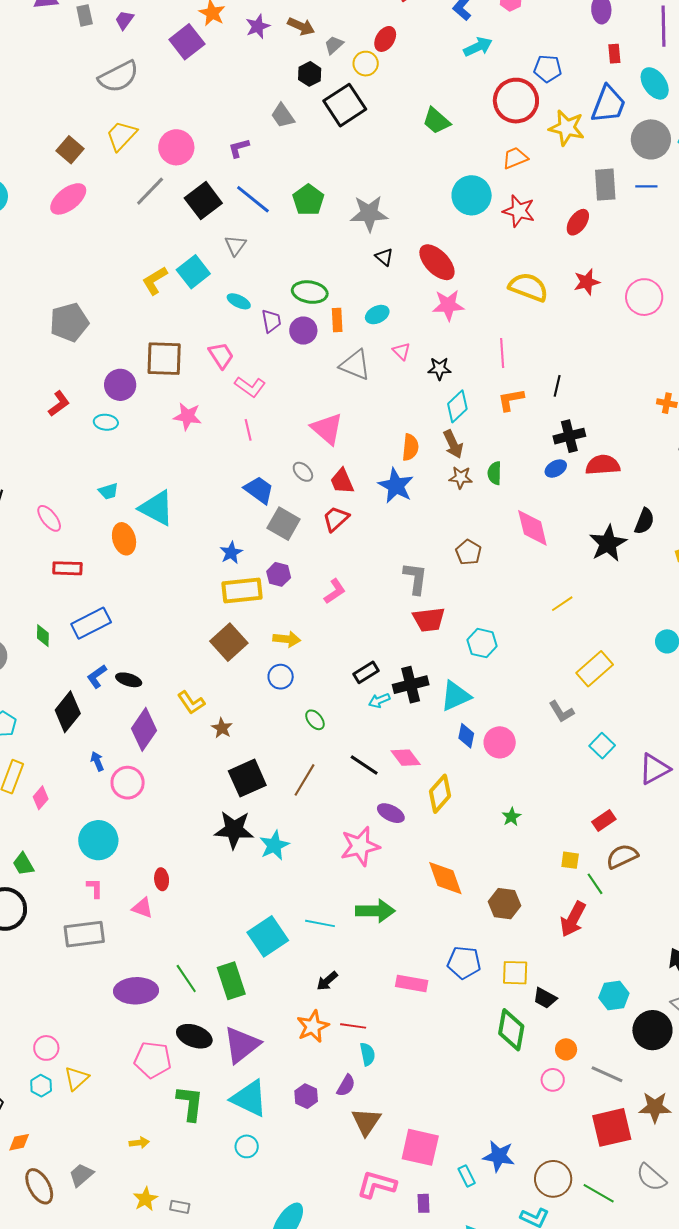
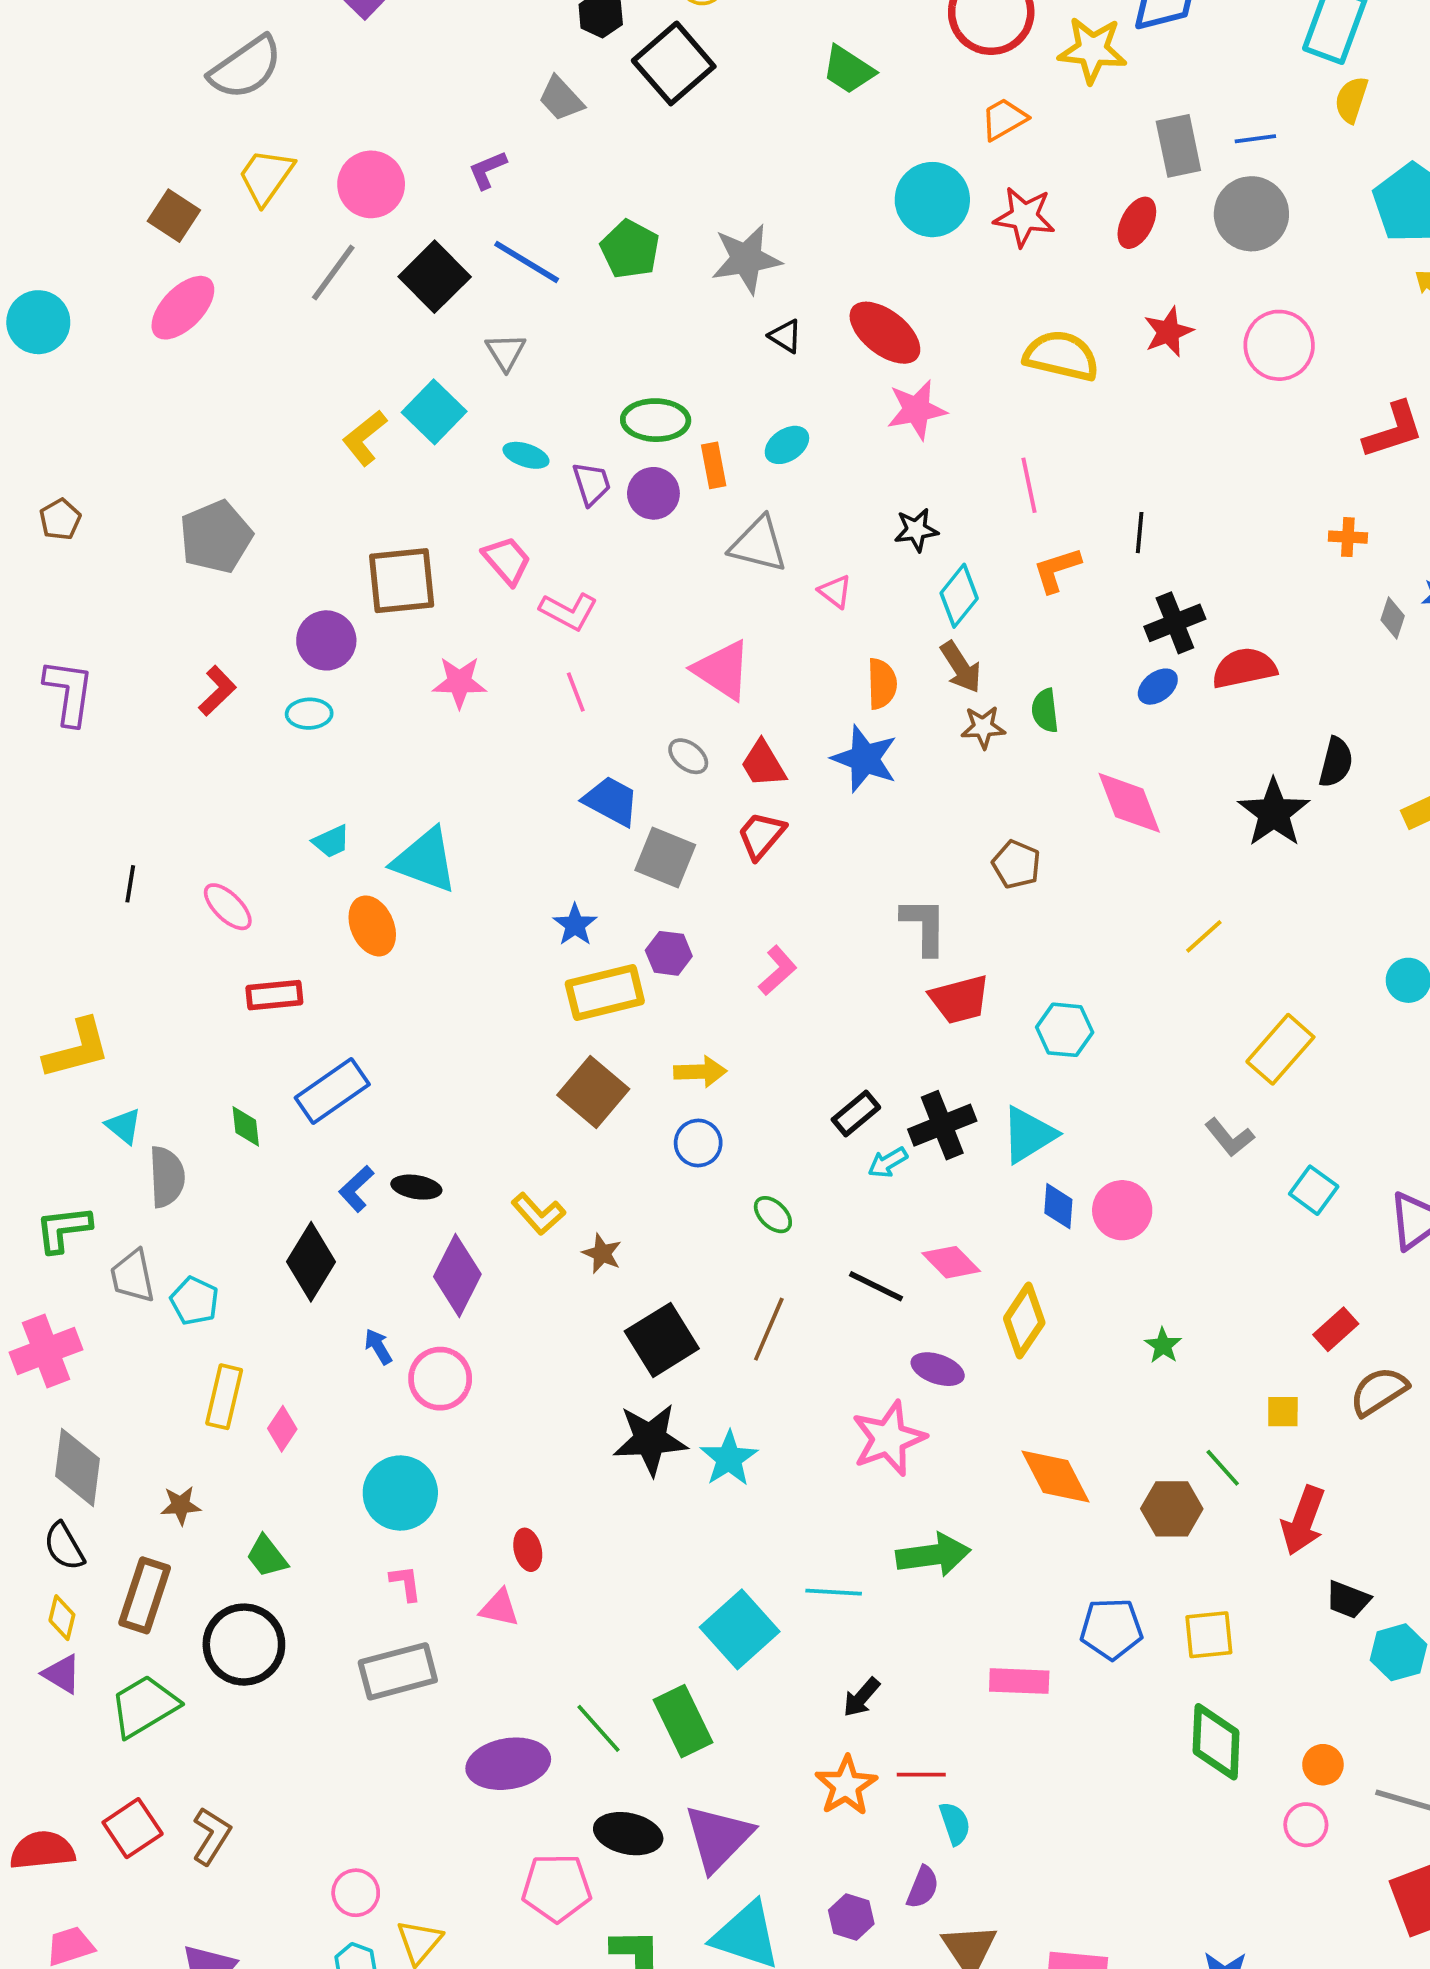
gray circle: (651, 139) -> (1251, 214), moved
pink triangle: (401, 351) -> (835, 592), moved
green line: (595, 884) -> (1223, 1468), moved
black trapezoid: (545, 998) -> (1348, 1600), moved

